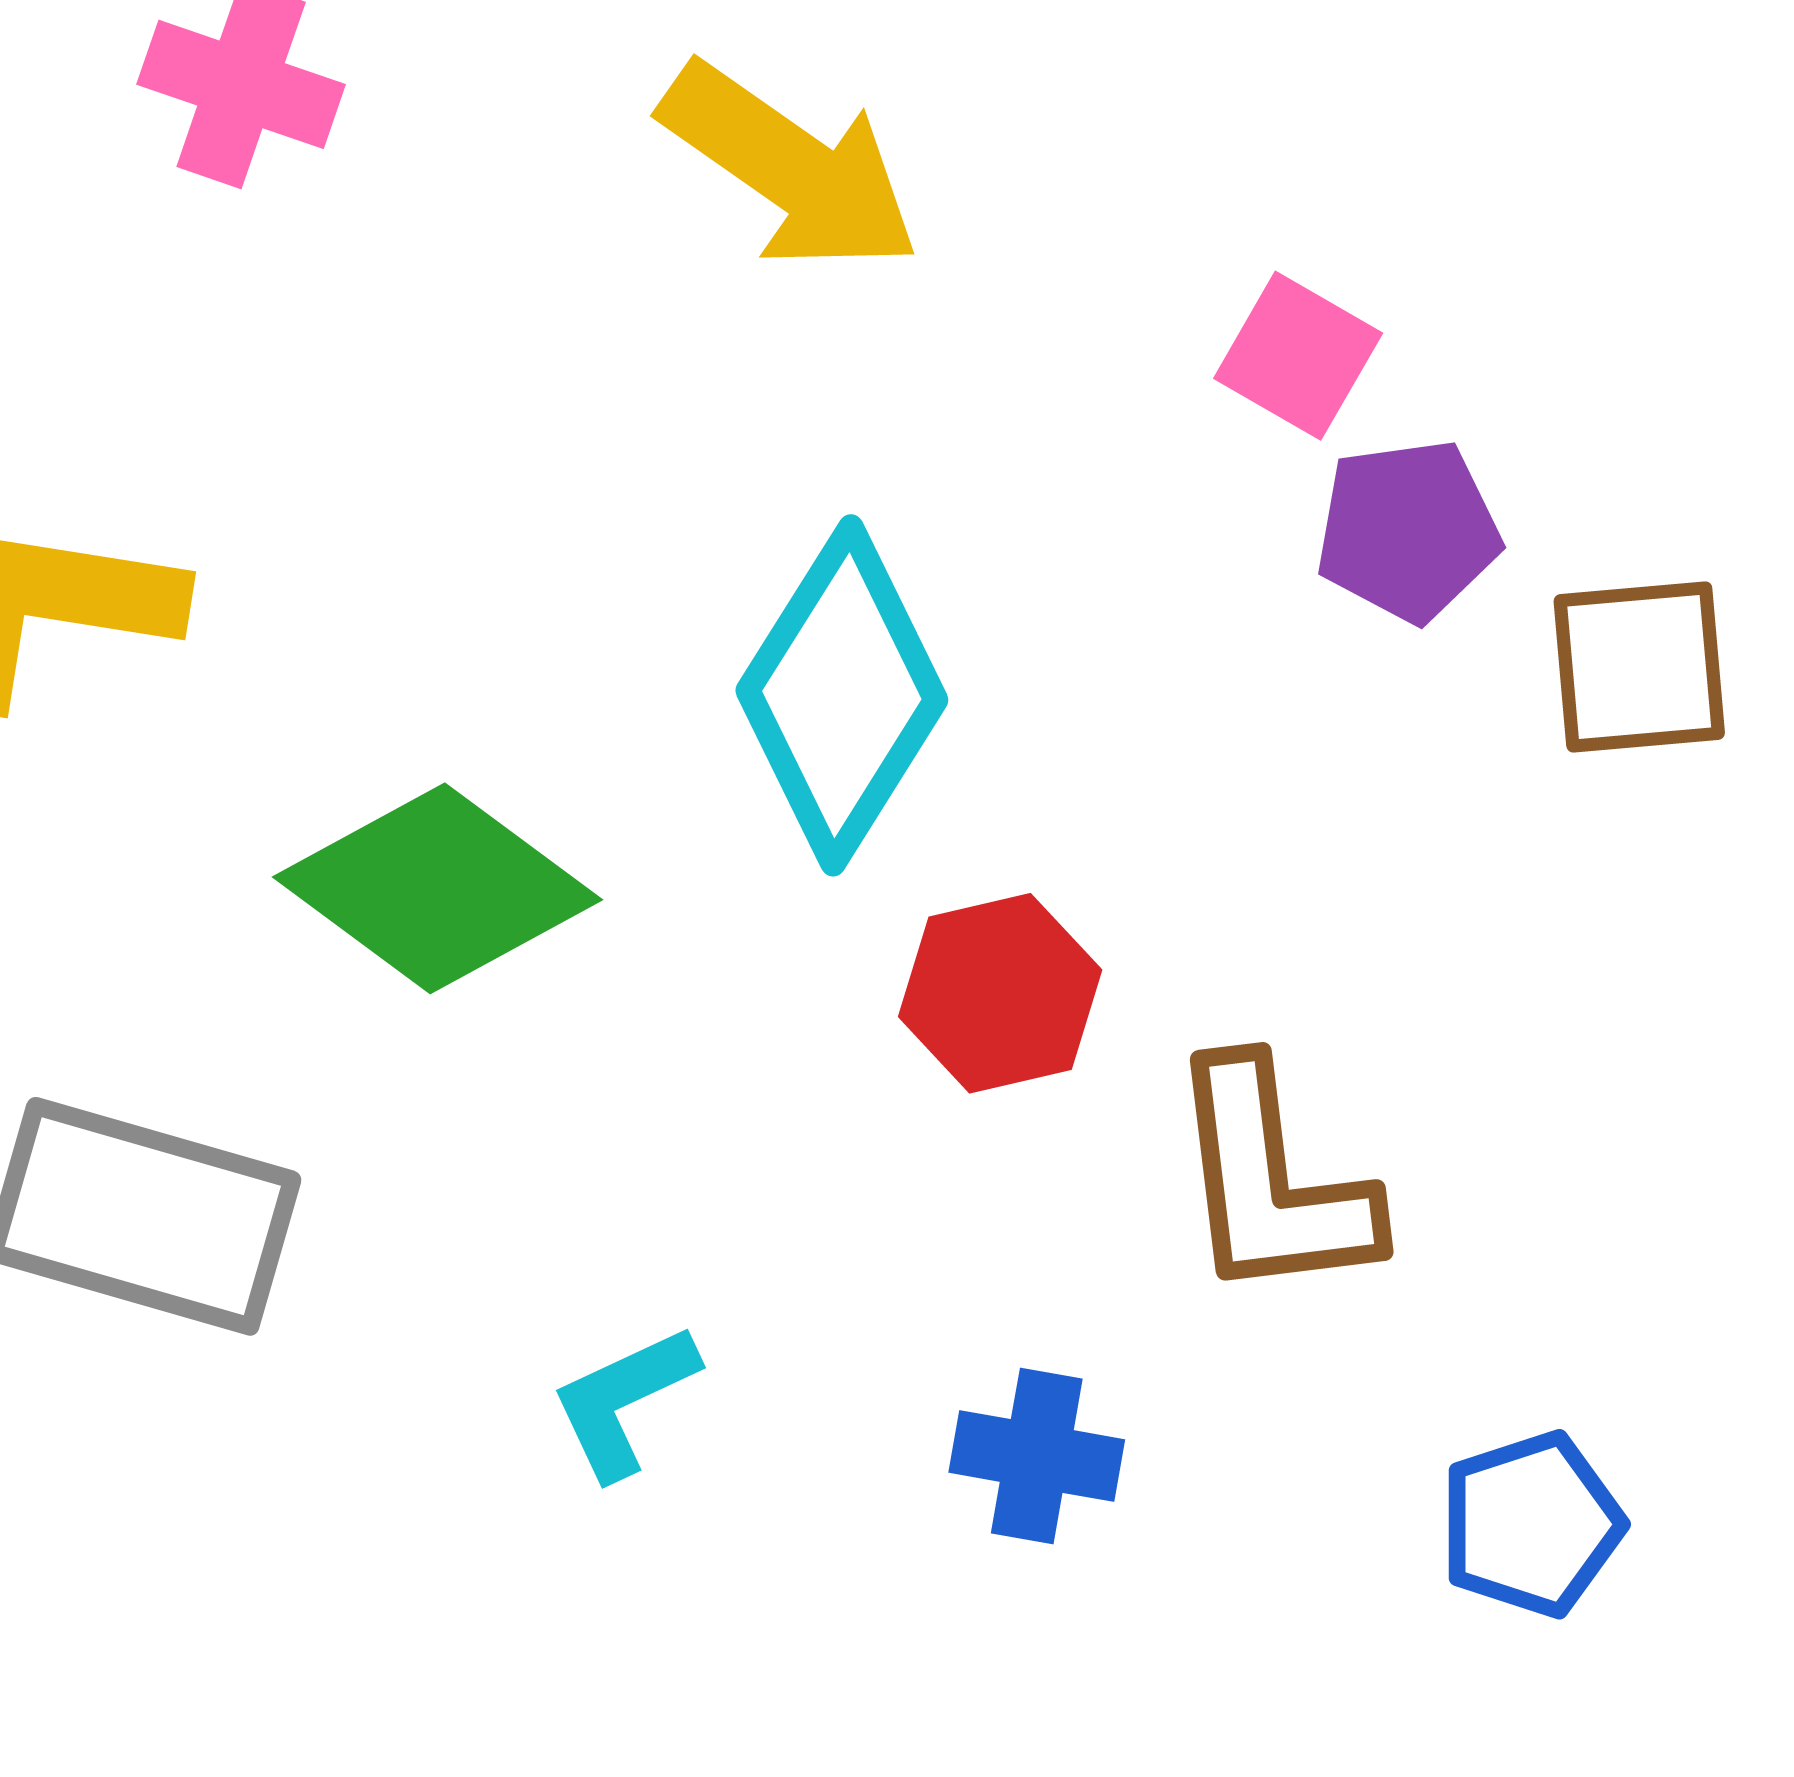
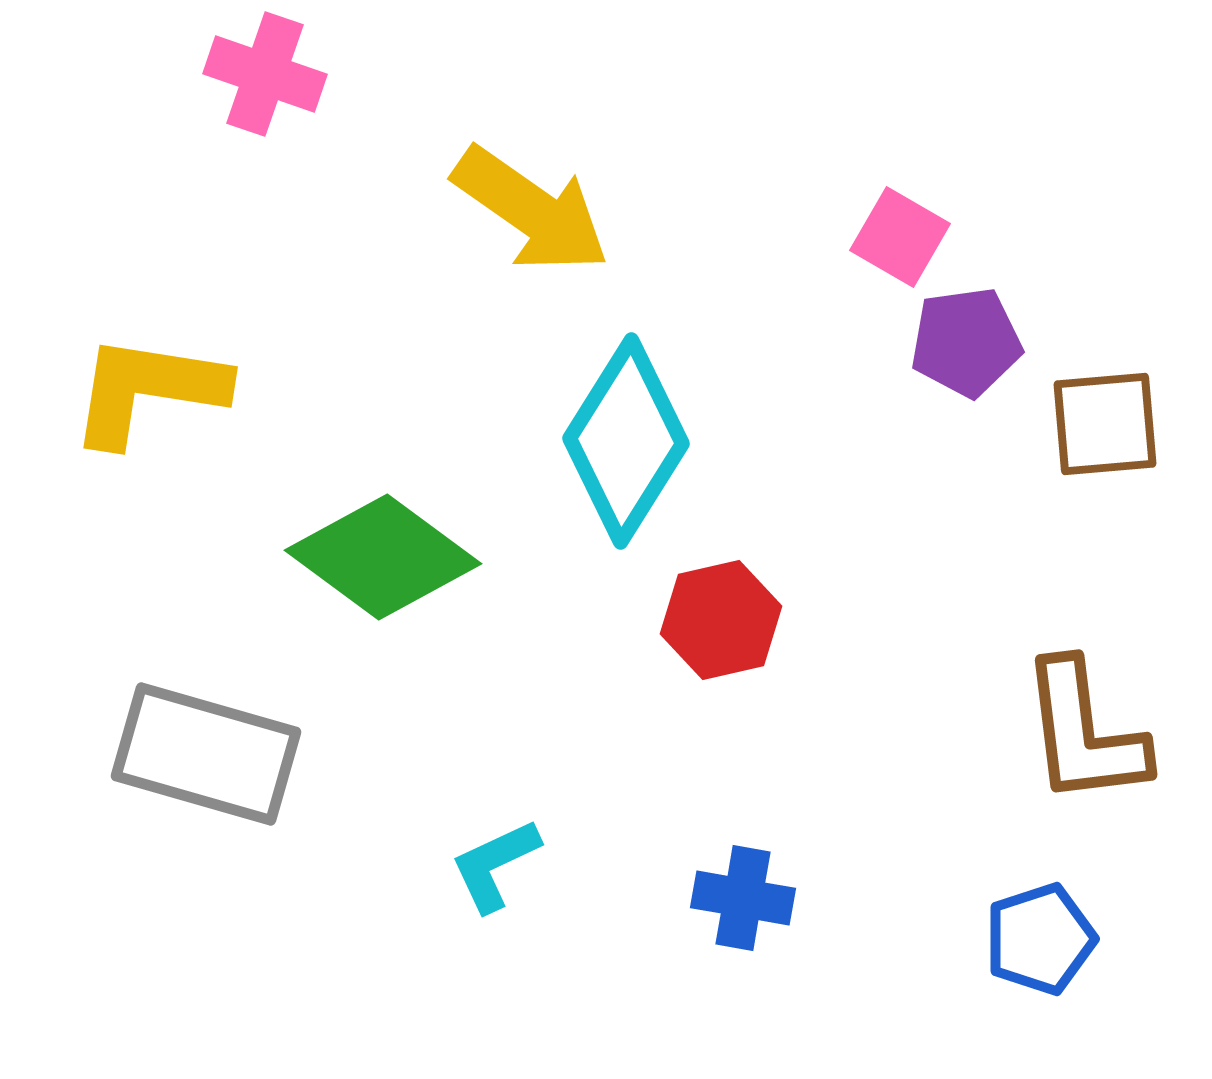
yellow arrow: (790, 168) -> (531, 210), moved
brown L-shape: (1271, 1181) -> (1084, 733), moved

